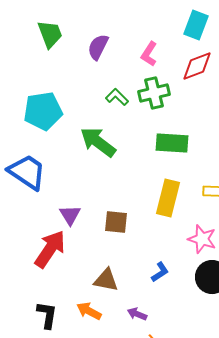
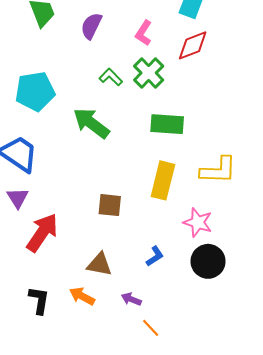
green cross: (154, 93) -> (149, 73), turned -32
purple triangle: (70, 215) -> (18, 198), moved

